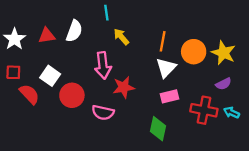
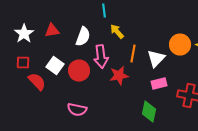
white semicircle: (74, 31) -> (83, 37), moved
orange line: (163, 41) -> (133, 54), moved
red circle: (72, 95) -> (79, 71), moved
pink semicircle: (103, 113) -> (77, 110), moved

